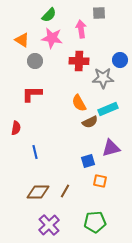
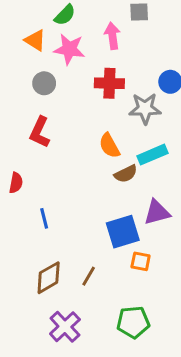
orange triangle: (22, 40) -> (35, 40), moved
red L-shape: (32, 94) -> (40, 132), turned -65
blue square: (88, 161) -> (123, 232), size x1.6
brown diamond: (38, 192) -> (49, 278), turned -30

